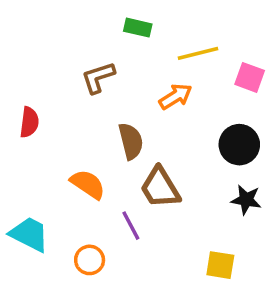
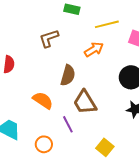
brown semicircle: (131, 141) -> (68, 75), turned 30
yellow square: (220, 265) -> (105, 147), moved, turned 30

